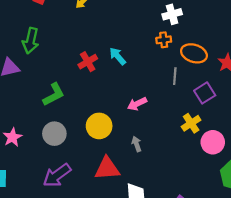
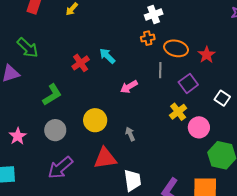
green arrow: (31, 41) -> (28, 48), turned -55
pink arrow: (137, 104) -> (129, 87), moved

